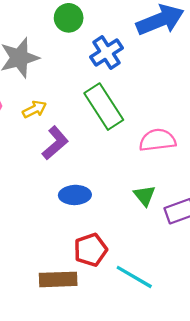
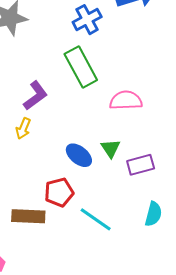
yellow arrow: (35, 109) -> (23, 128), moved, turned 135
blue ellipse: (75, 195) -> (79, 155), moved, turned 36

